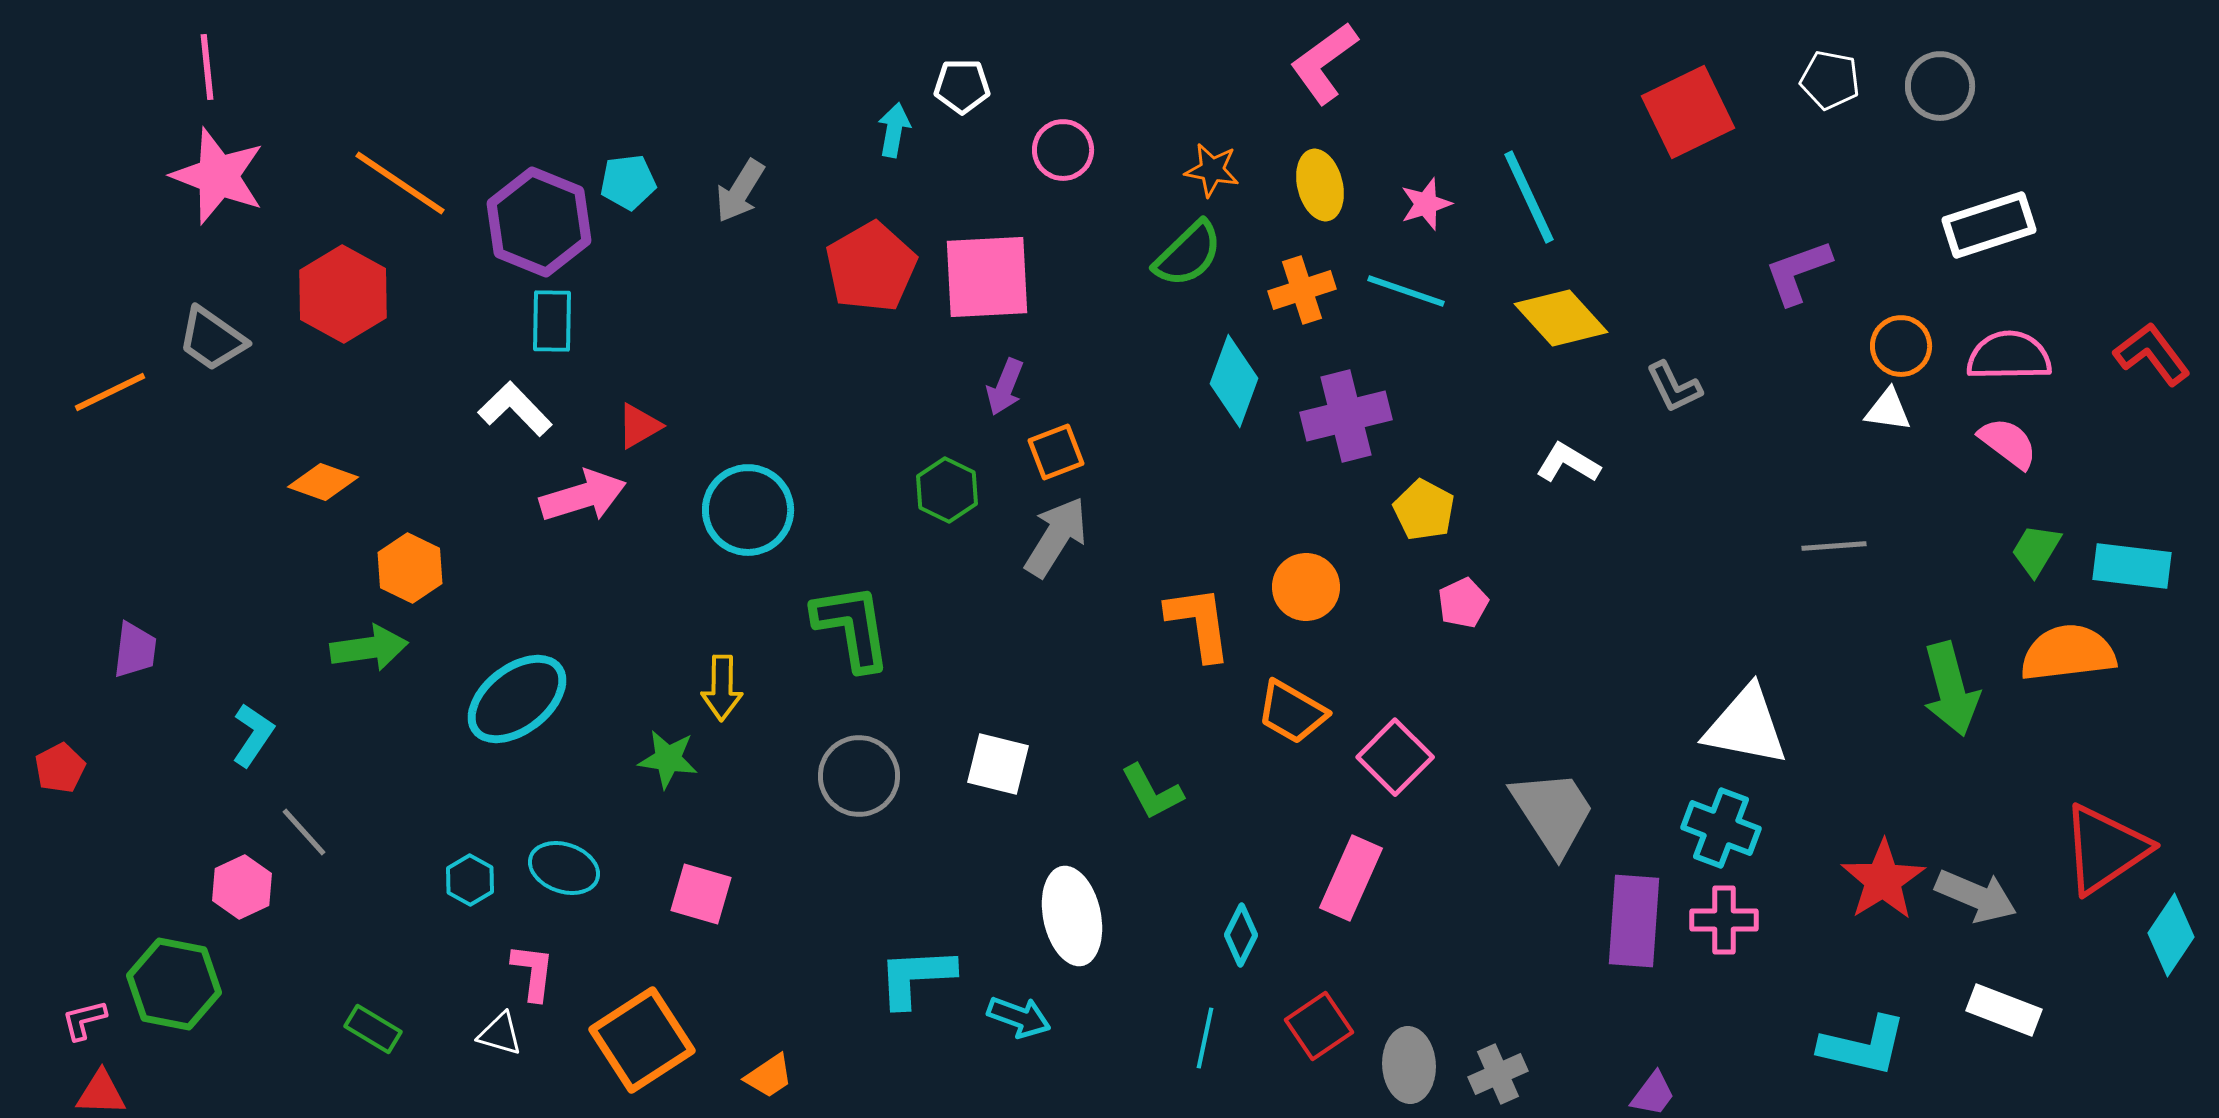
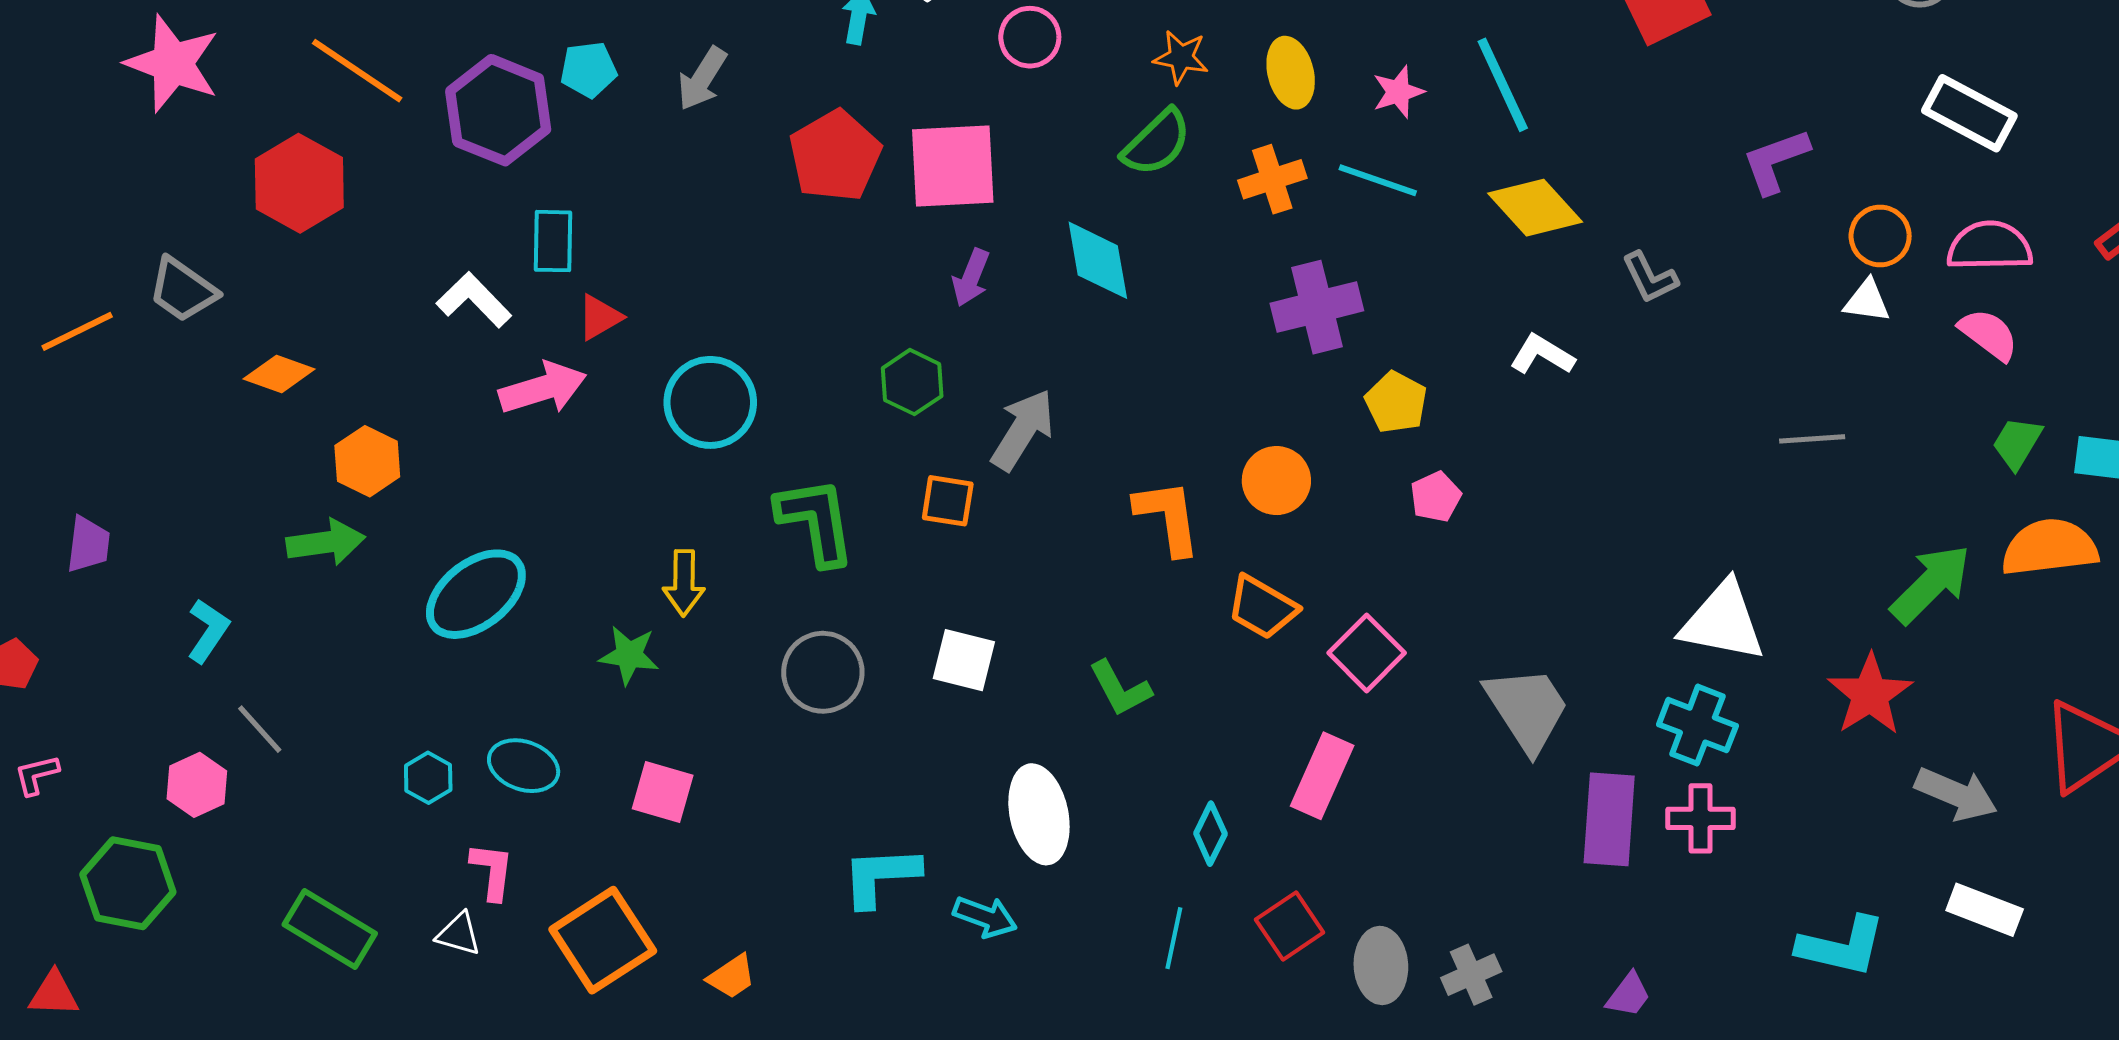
white rectangle: (1989, 225) -> (1969, 113), turned 46
cyan rectangle: (552, 321) -> (553, 241), moved
gray trapezoid: (212, 339) -> (183, 290), moved
cyan diamond: (1234, 381) -> (1098, 260), moved, turned -30
orange line: (110, 392) -> (77, 331), moved
orange square: (1056, 452) -> (948, 501), moved, turned 30
green arrow: (1951, 689) -> (1931, 584), turned -120
red star: (1883, 880) -> (1870, 695), moved
pink L-shape: (84, 1020) -> (37, 775), moved
green rectangle: (373, 1029) -> (330, 929), size x1.6

